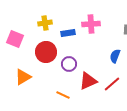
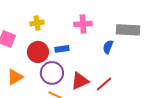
blue rectangle: (68, 33) -> (62, 49), moved
blue semicircle: (115, 56) -> (108, 47), moved
purple circle: (69, 64) -> (52, 73), moved, size x1.5

